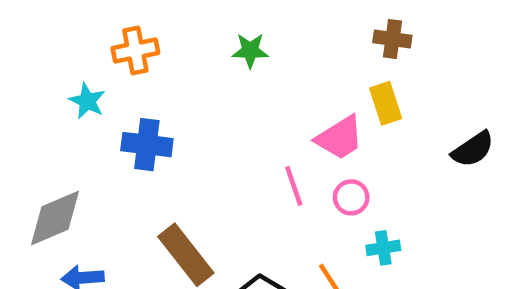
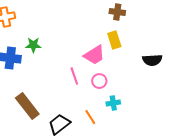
green star: (250, 50) -> (33, 45), moved
black semicircle: (473, 149) -> (152, 60), turned 30

